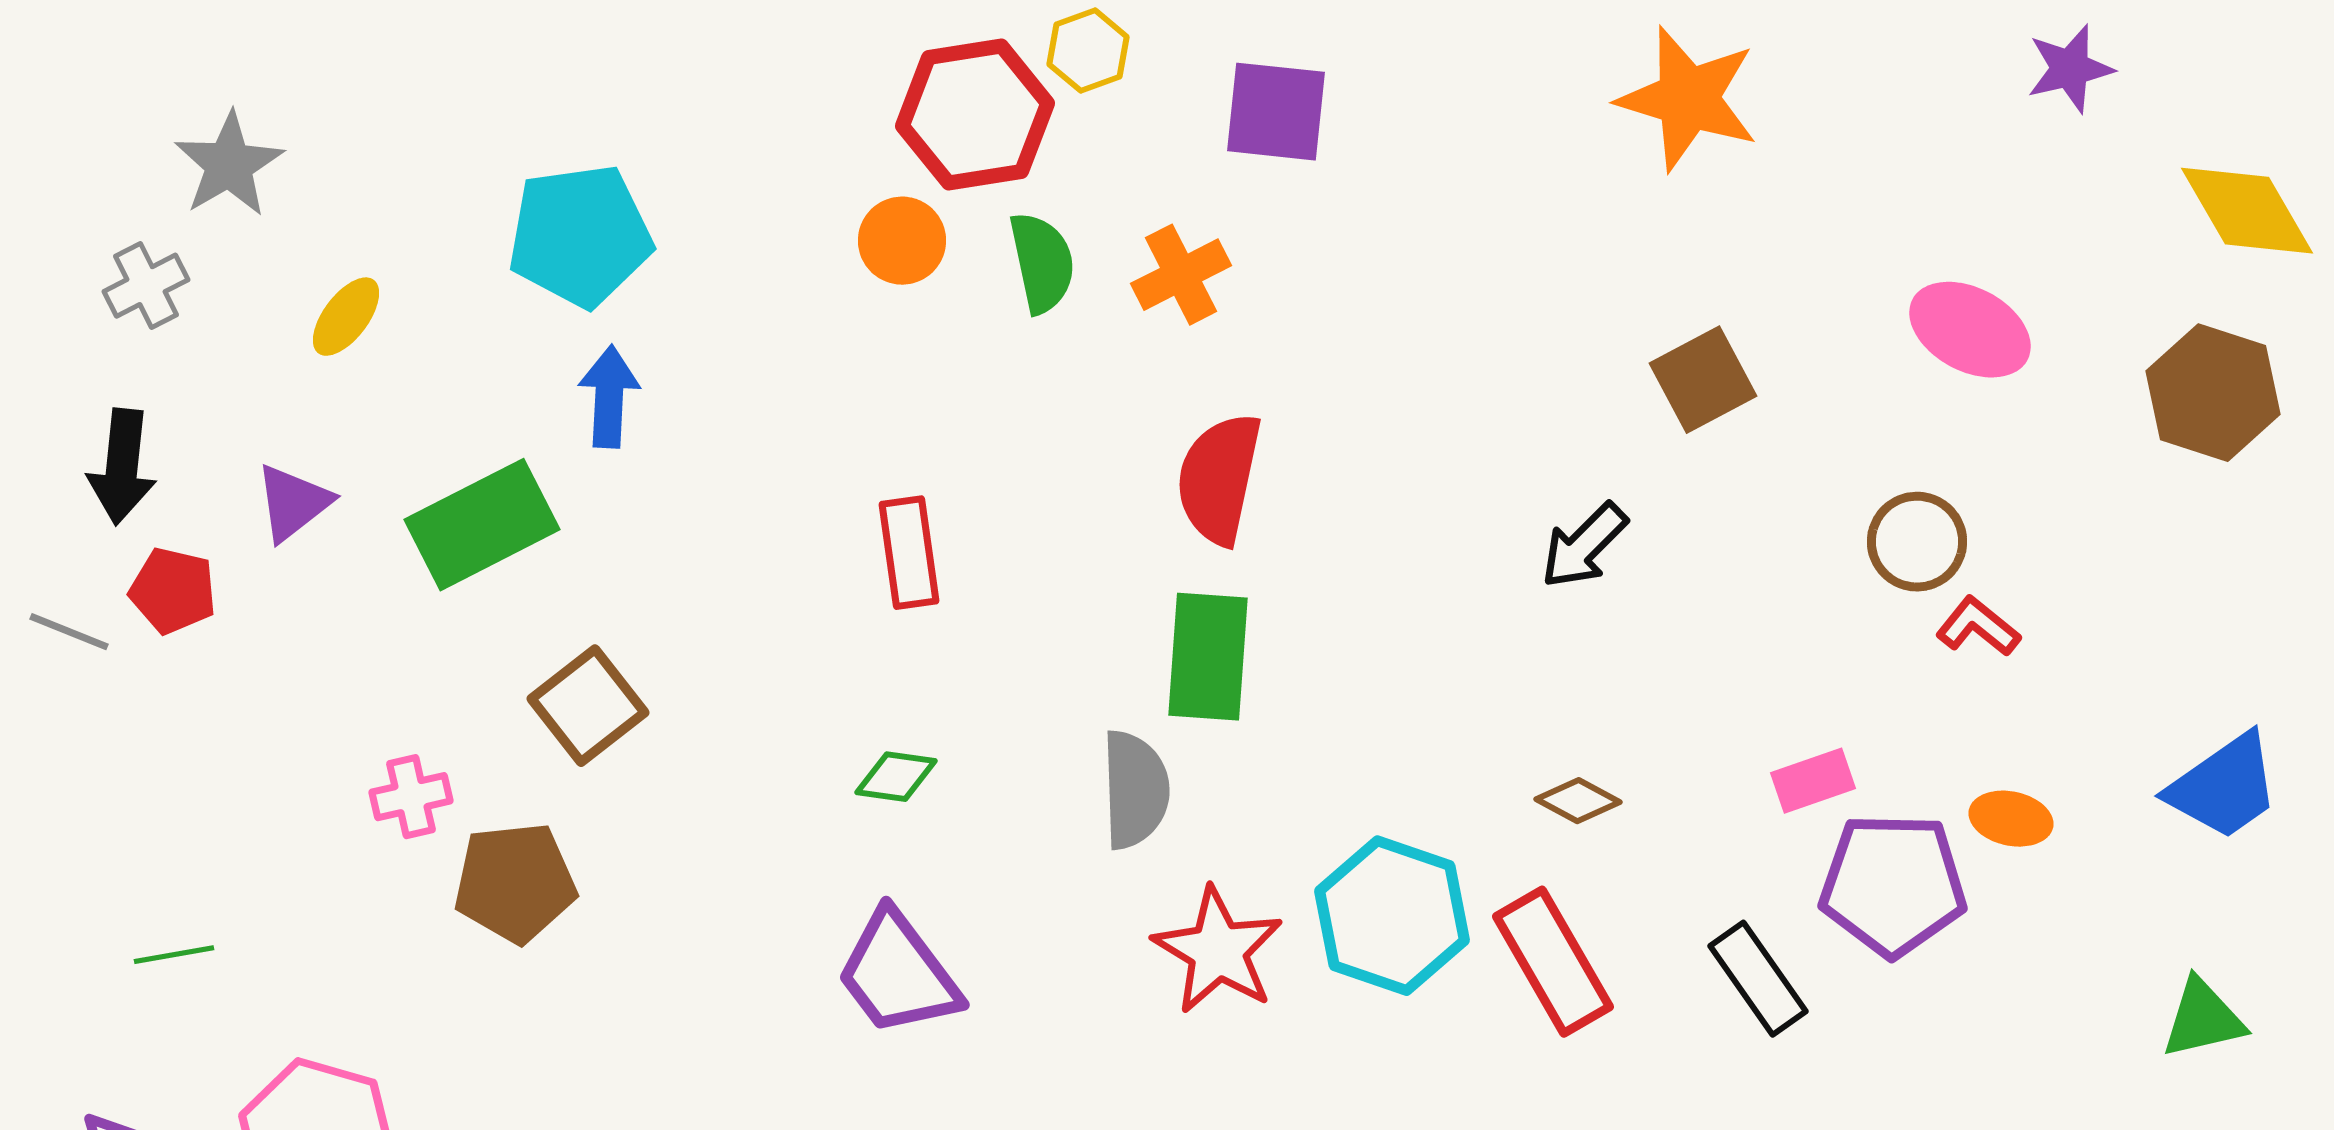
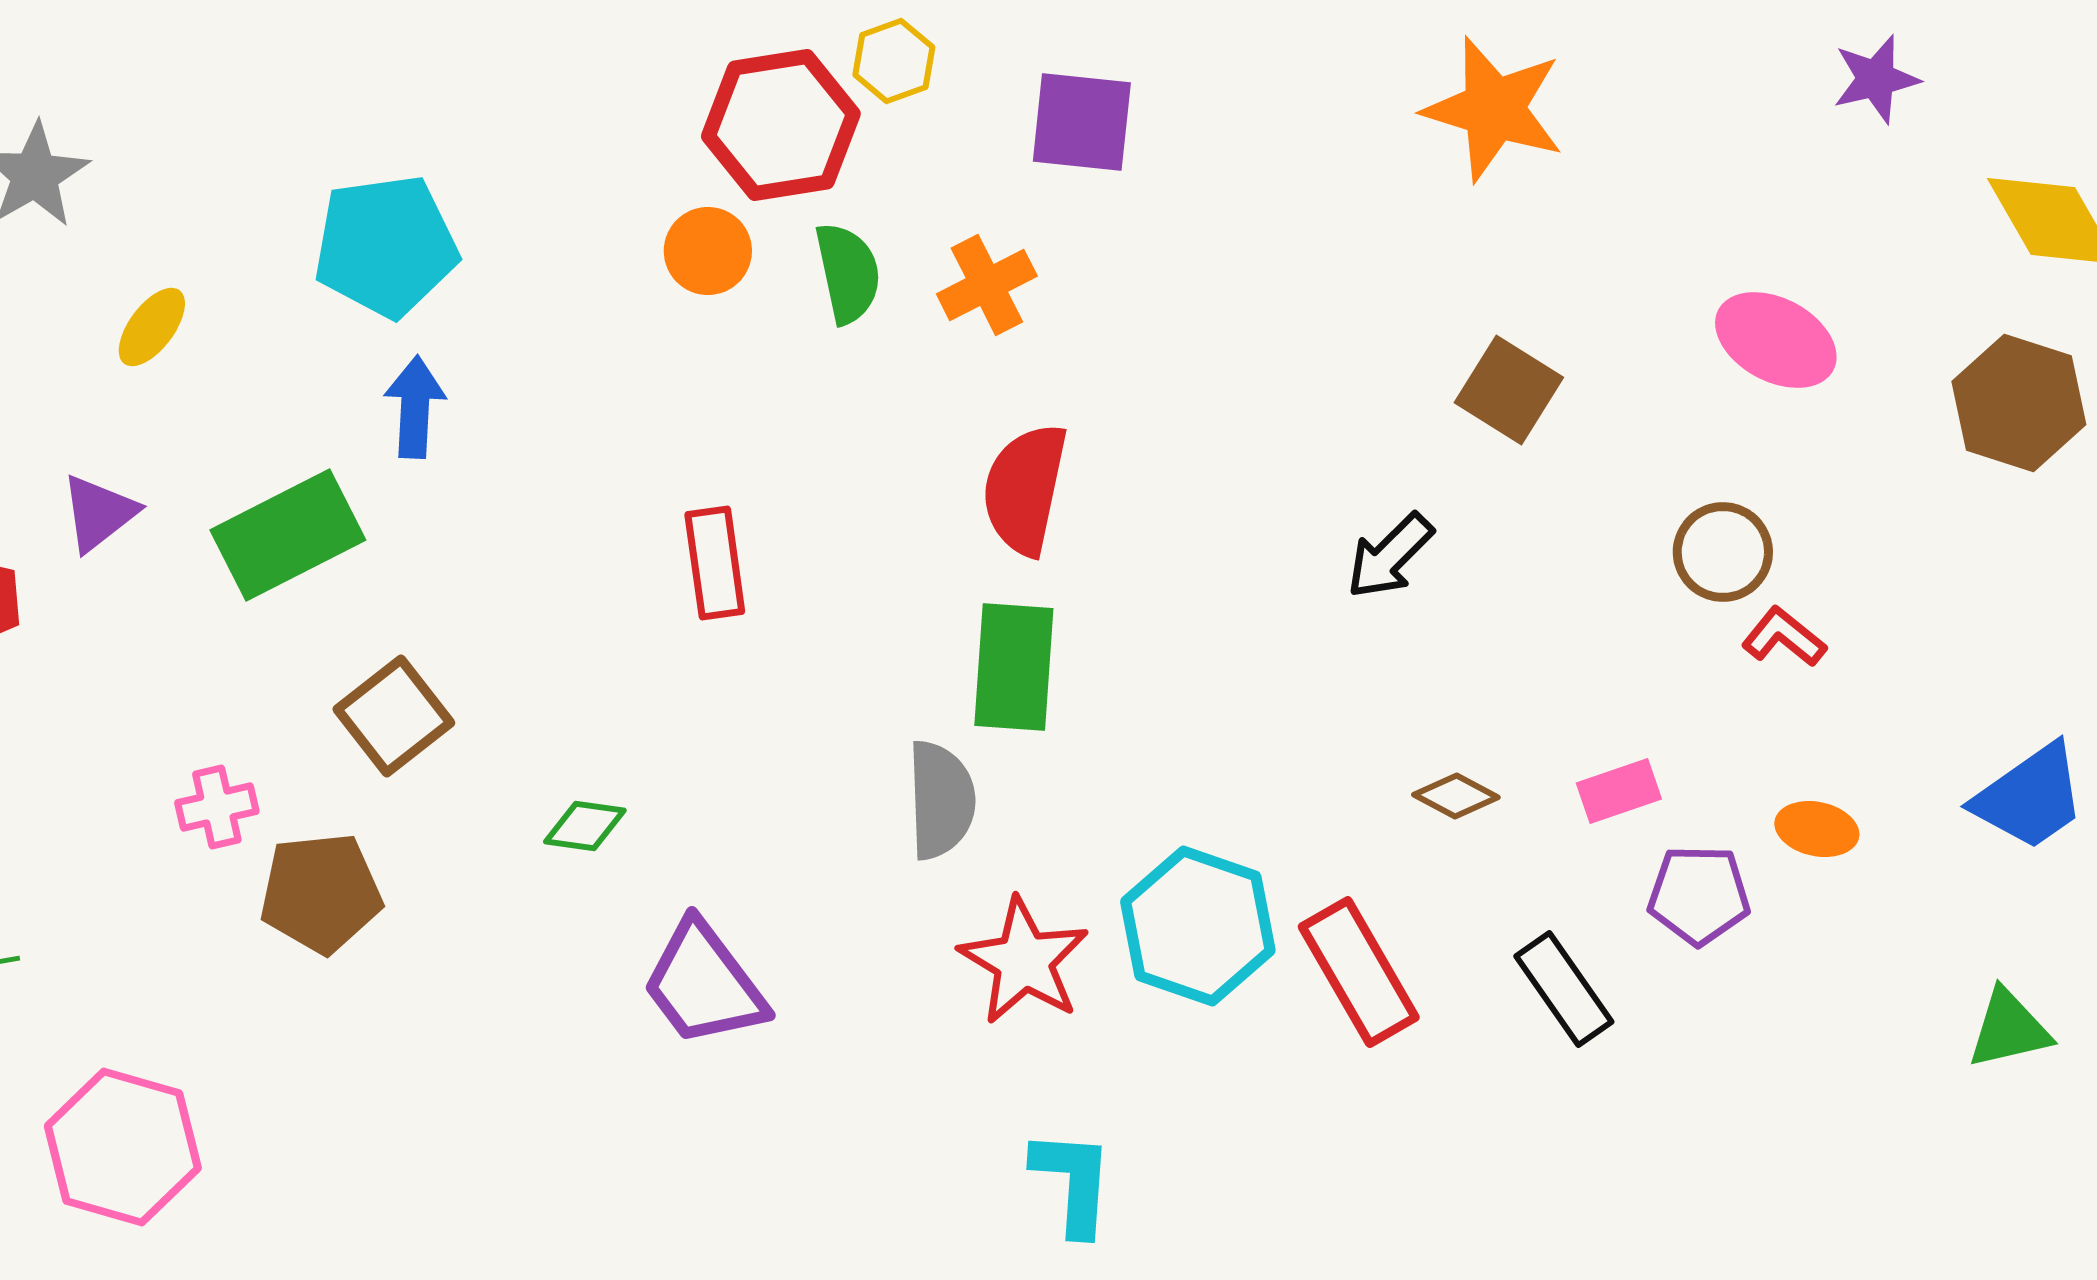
brown square: (1703, 380) -> (1509, 390), turned -30
green diamond: (896, 777) -> (585, 826), moved
brown diamond: (1578, 801) -> (1456, 796), moved
purple pentagon: (1893, 885) -> (1699, 895), size x0.7

